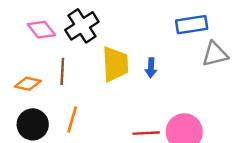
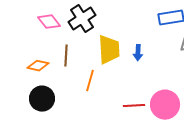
orange line: (72, 119) -> (90, 81), moved

